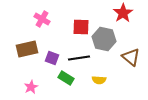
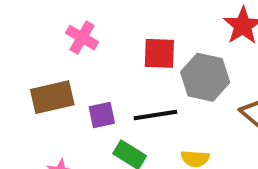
purple square: (52, 58) -> (102, 115), turned -32

